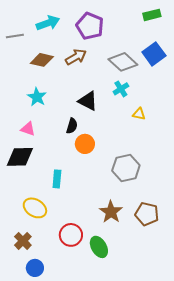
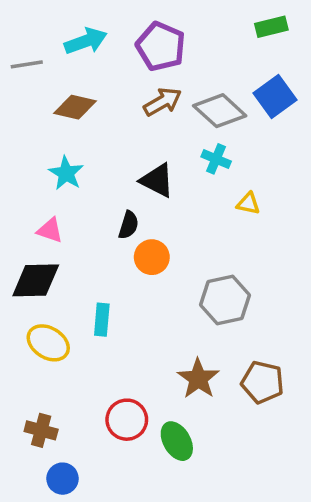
brown arrow: (76, 57) -> (162, 102), moved
cyan cross: (121, 89) -> (216, 159), turned -35
yellow ellipse: (35, 208) -> (48, 343), moved
brown cross: (23, 241) -> (41, 430), turned -30

